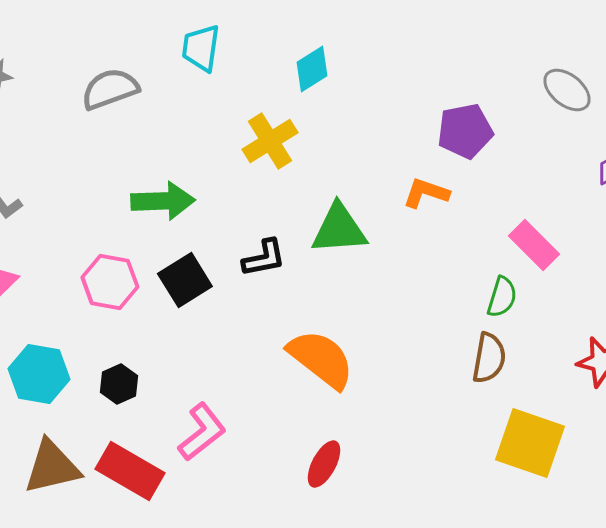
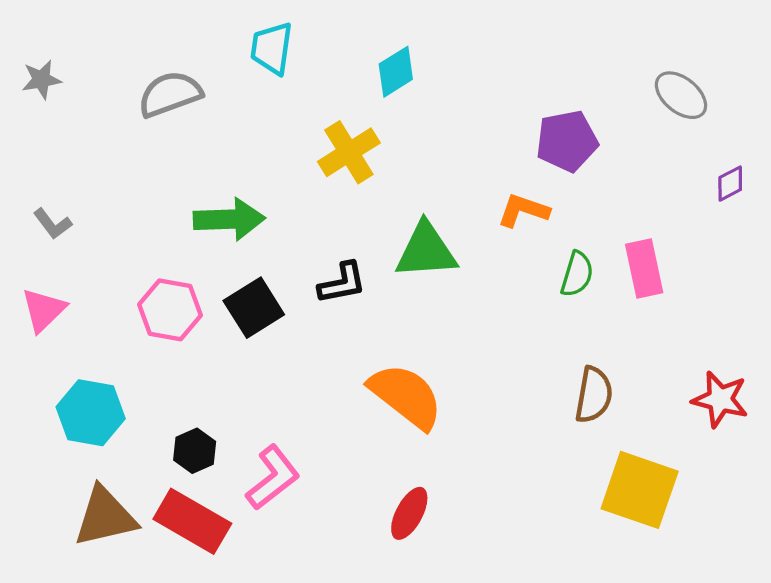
pink rectangle: (534, 245) -> (644, 269), turned 33
green semicircle: (502, 297) -> (577, 274), moved
black hexagon: (119, 384) -> (195, 451), moved

